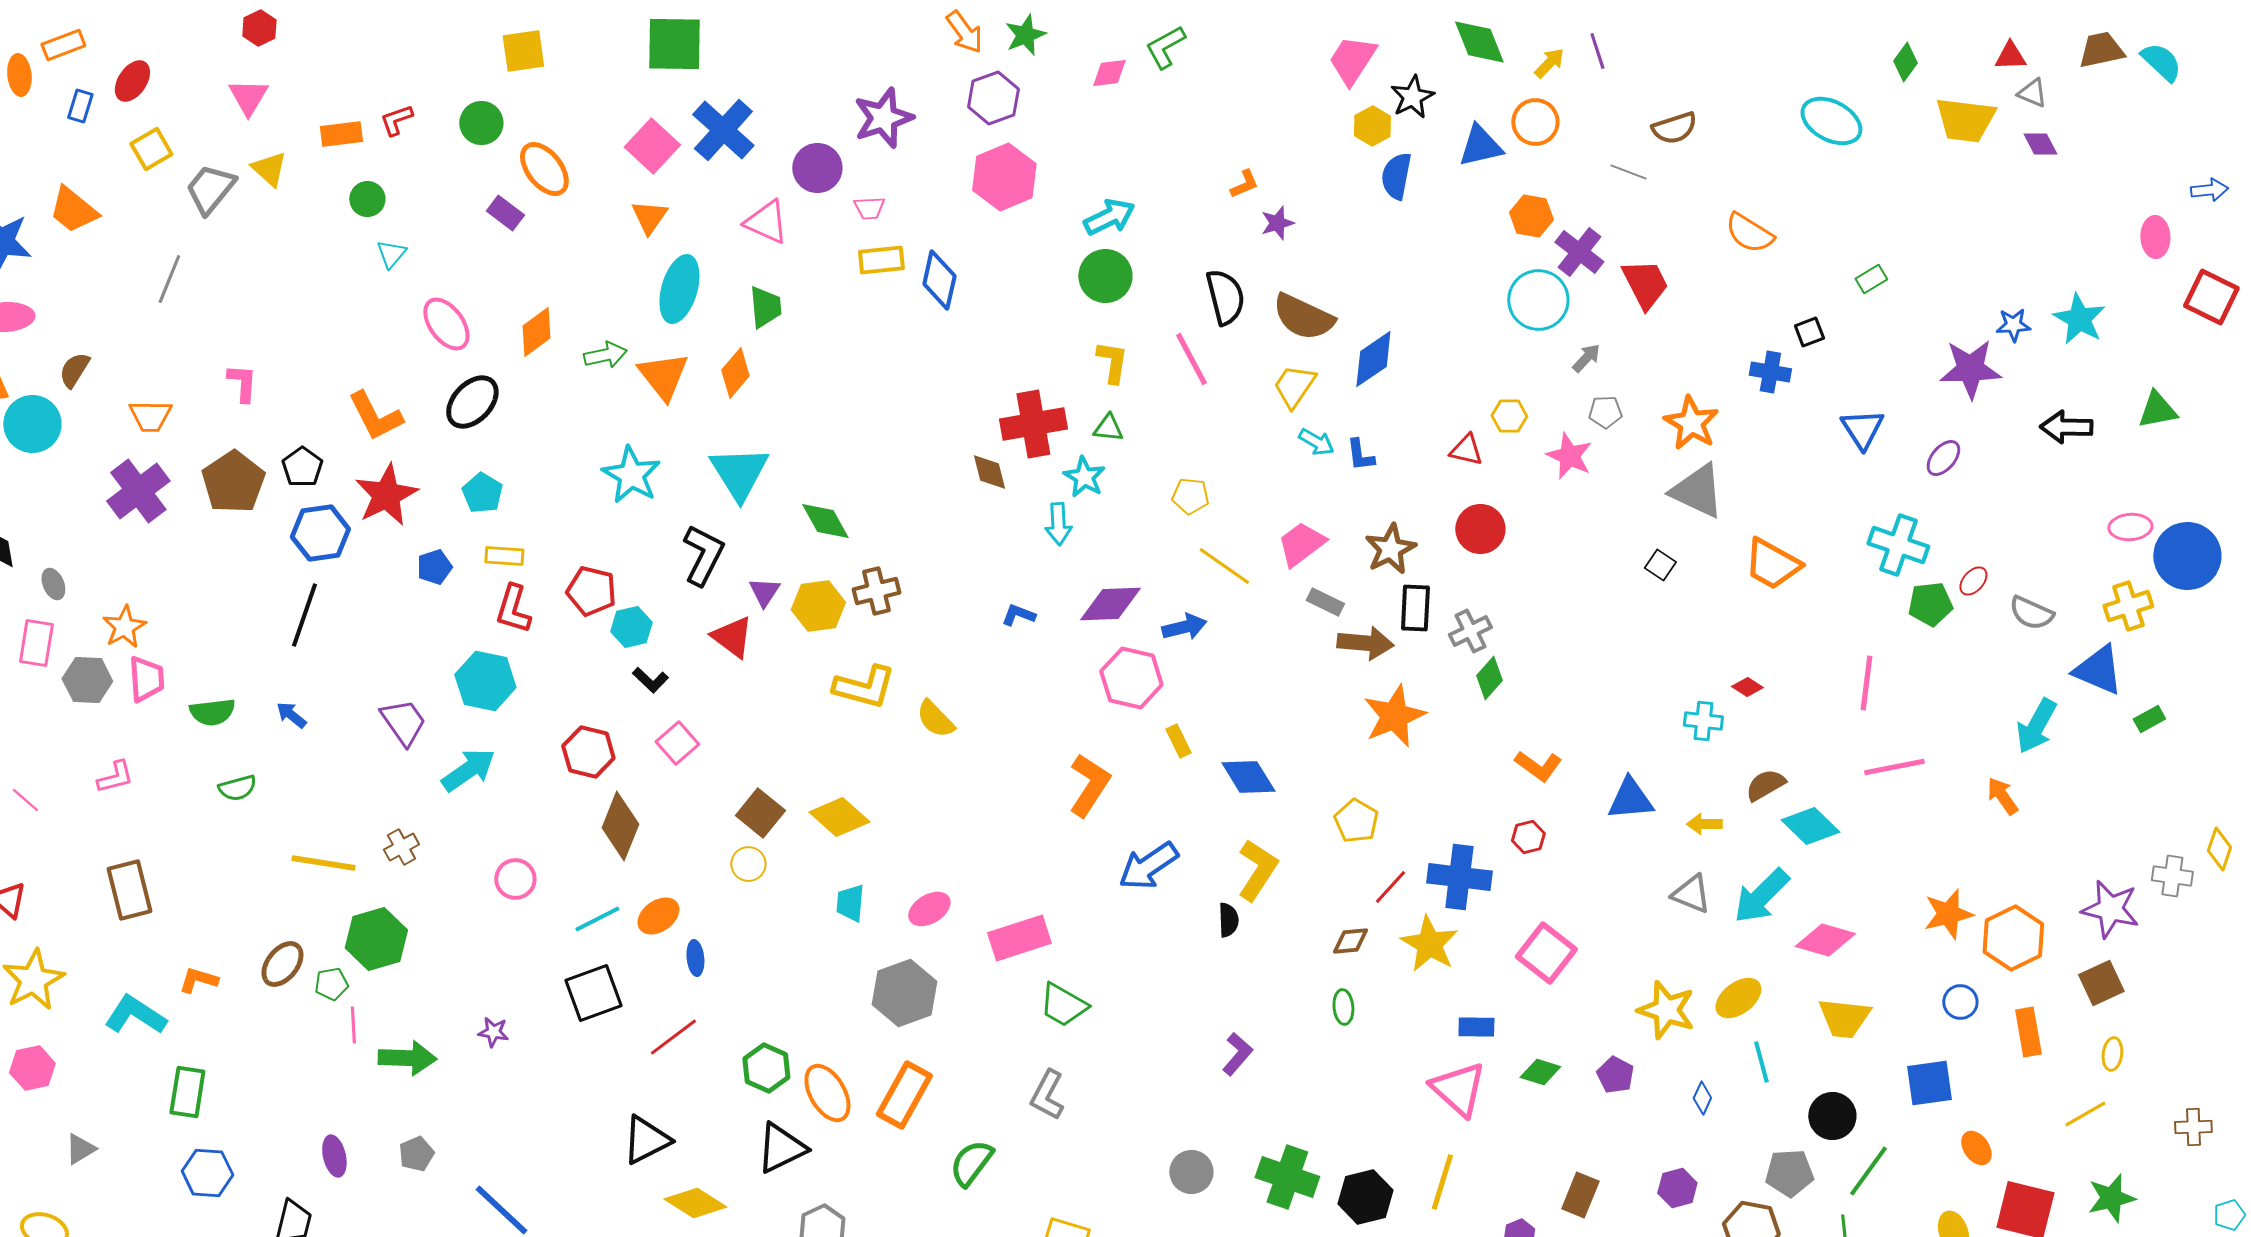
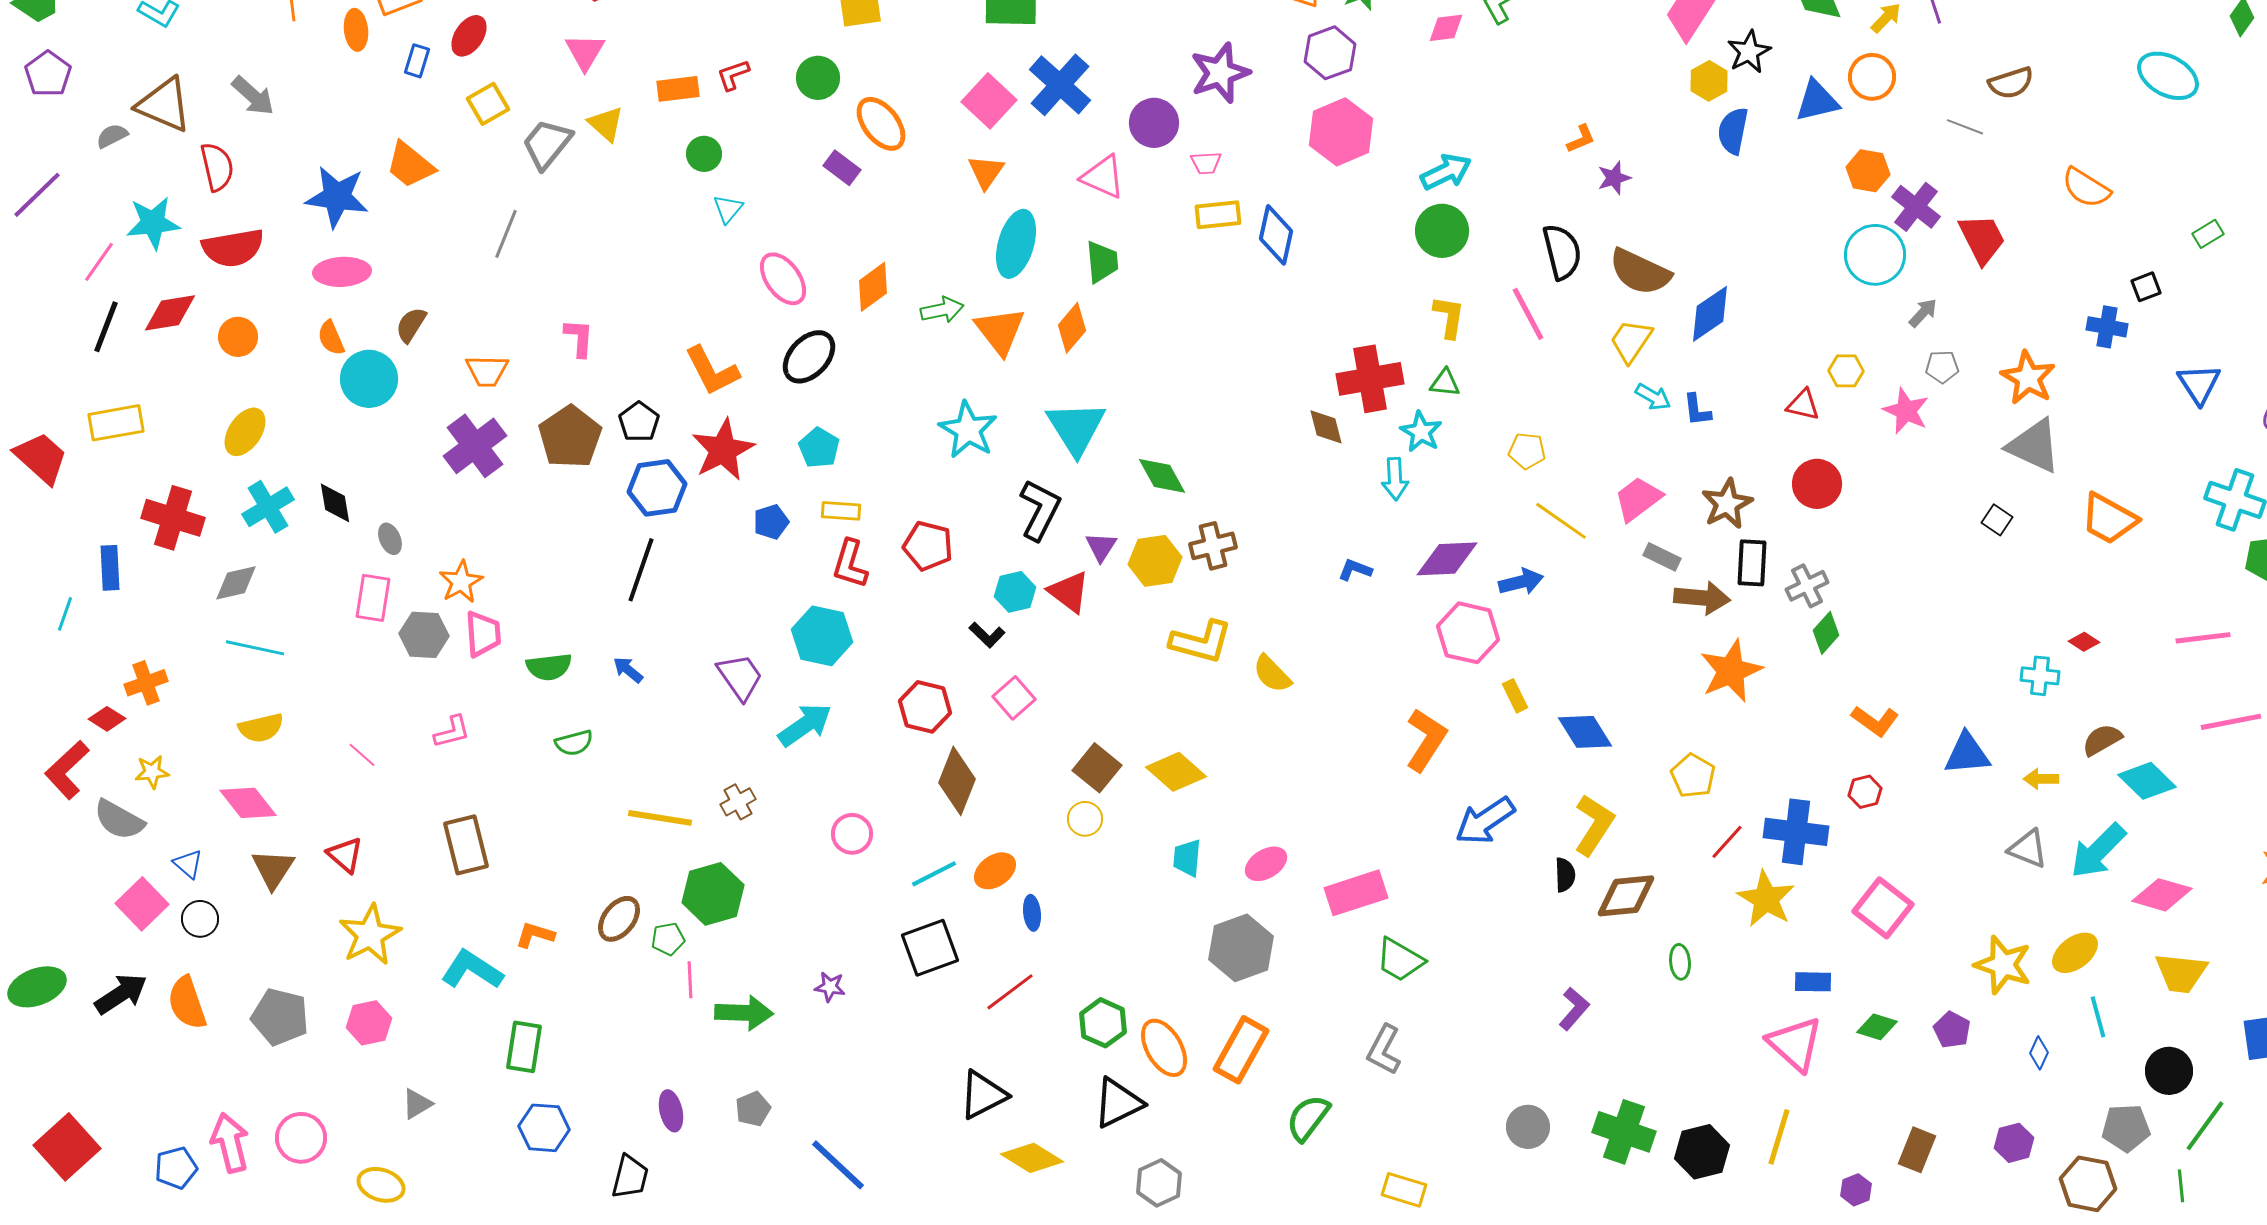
cyan hexagon: (631, 627) -> (1015, 592), moved
pink line: (1866, 683) -> (2203, 638), turned 76
brown diamond: (1350, 941) -> (1626, 896), moved, size x1.6

